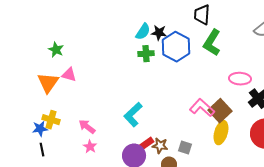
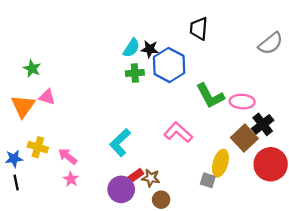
green L-shape: (212, 43) -> (210, 96), moved, turned -60
pink L-shape: (202, 108) -> (178, 132), moved
brown square: (220, 111) -> (244, 138), moved
yellow cross: (51, 120) -> (38, 147), moved
gray square: (185, 148) -> (208, 180), moved

